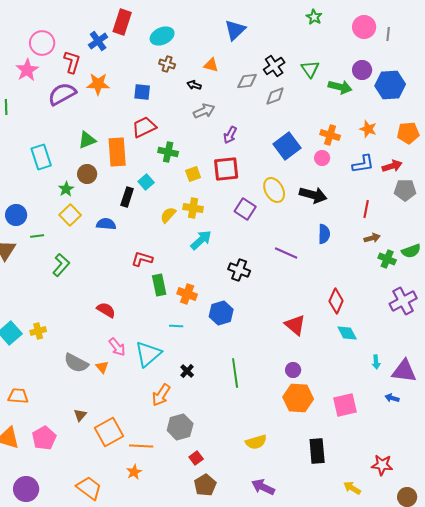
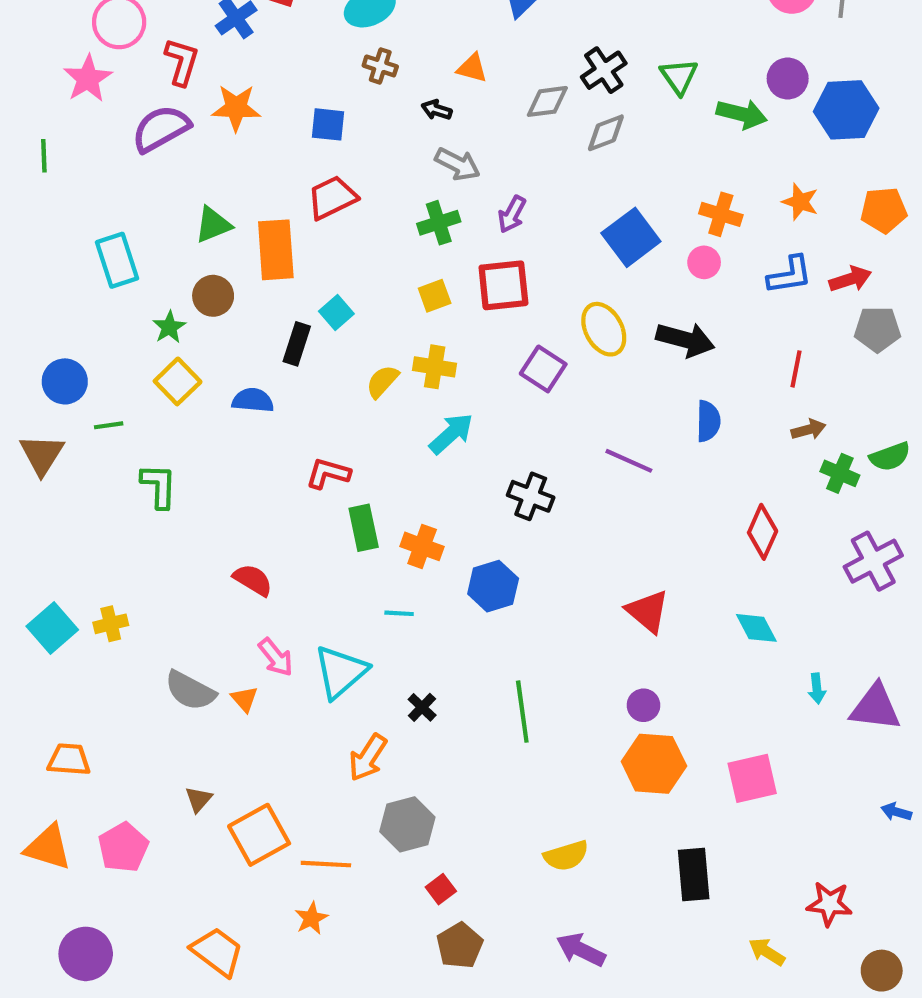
gray arrow: (204, 111) -> (458, 164), turned 50
green cross: (168, 152) -> (439, 223), moved, turned -30
green L-shape: (61, 265) -> (159, 486), turned -40
red diamond: (336, 301) -> (763, 532), moved
blue arrow: (392, 398) -> (896, 812), moved

